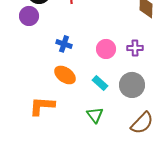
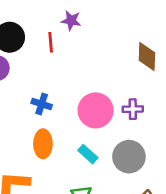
pink circle: (106, 49) -> (96, 110), size x1.4
orange ellipse: (65, 75) -> (43, 144), turned 55

